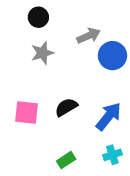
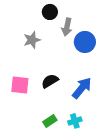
black circle: (38, 17) -> (50, 12), moved
gray arrow: (89, 36) -> (67, 27), turned 126
cyan cross: (112, 155) -> (75, 121), moved

